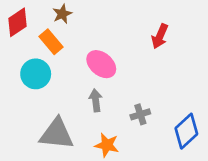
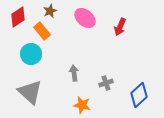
pink ellipse: (101, 64) -> (85, 18), moved
gray triangle: (57, 134) -> (30, 92), moved, turned 36

